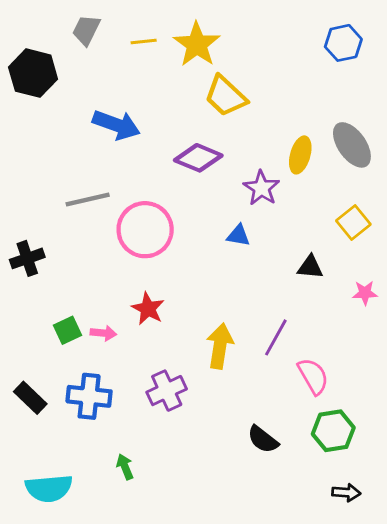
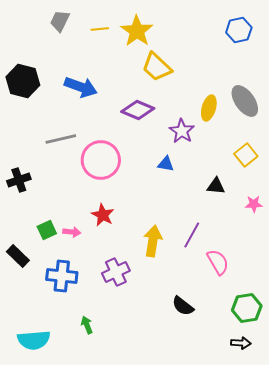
black hexagon: (33, 73) -> (23, 81), moved
black rectangle: (30, 398) -> (18, 256), moved
green hexagon: (333, 431) -> (247, 308), moved

